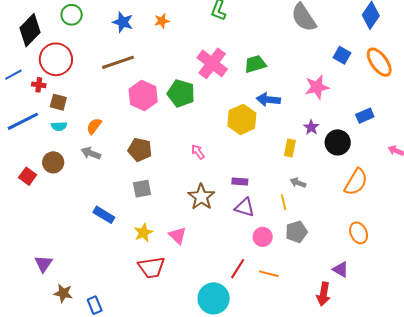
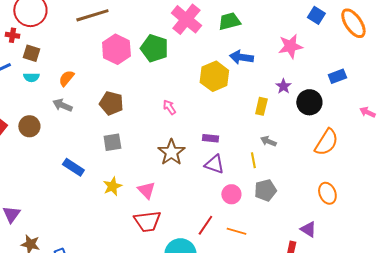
brown circle: (53, 162) -> (29, 126), moved
red trapezoid: (152, 267) -> (147, 221), moved

